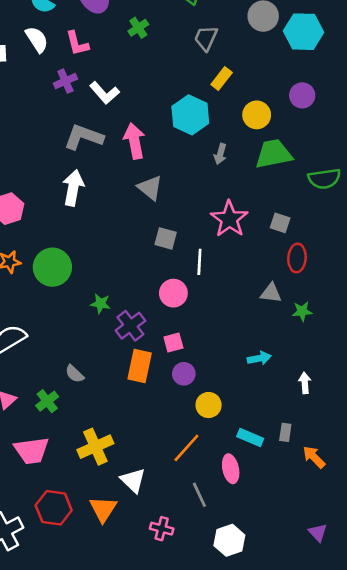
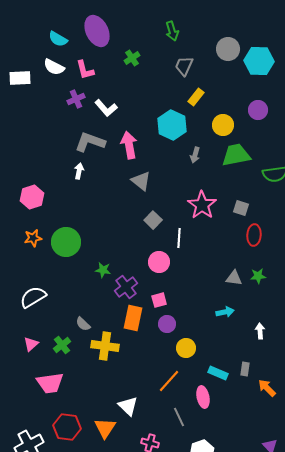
white semicircle: (37, 39) -> (54, 67), turned 150
white arrow: (73, 188) -> (79, 171), moved, size x0.6
gray square: (166, 238) -> (153, 220), turned 30
gray triangle: (271, 293) -> (234, 278), moved
yellow cross: (95, 447) -> (105, 346), moved, turned 32

